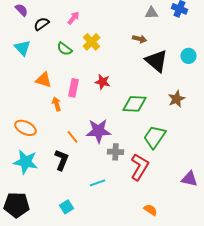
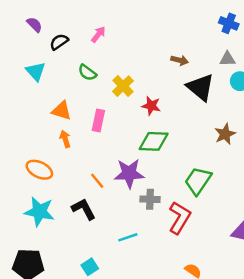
gray triangle: (152, 13) -> (227, 59), moved
yellow cross: (92, 42) -> (123, 86), moved
red star: (102, 82) -> (151, 106), moved
orange arrow: (56, 104) -> (65, 139), moved
green diamond: (134, 104) -> (154, 141), moved
black L-shape: (62, 160) -> (84, 209), turned -50

